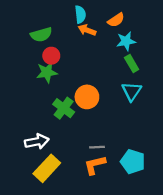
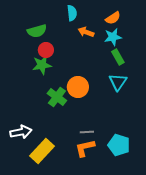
orange semicircle: (116, 20) -> (113, 18), moved
orange arrow: (87, 30) -> (86, 32), moved
white arrow: (37, 142) -> (21, 132), moved

